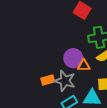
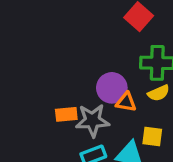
gray star: (65, 81) -> (92, 120), turned -30

